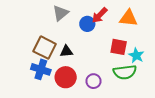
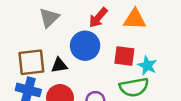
blue circle: (87, 24) -> (85, 46), moved, size x1.5
brown square: (45, 48) -> (31, 62), turned -30

